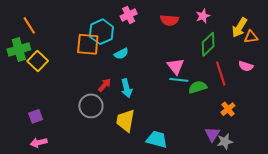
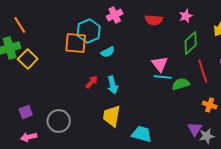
gray circle: (91, 106) -> (59, 121), moved
orange cross: (228, 109) -> (210, 105), turned -32

